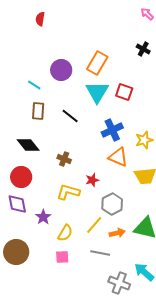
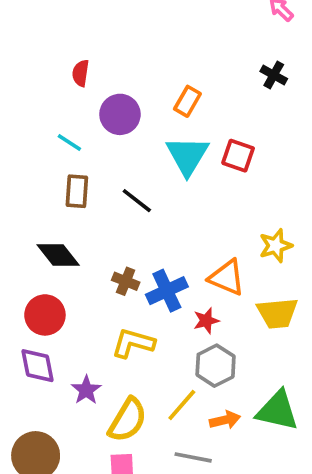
red semicircle: (40, 19) -> (81, 73), moved
orange rectangle: (97, 63) -> (187, 101), size x0.7
blue cross: (112, 130) -> (167, 291), moved
red star: (92, 180) -> (206, 321), moved
yellow semicircle: (65, 233) -> (127, 420), size x1.4

